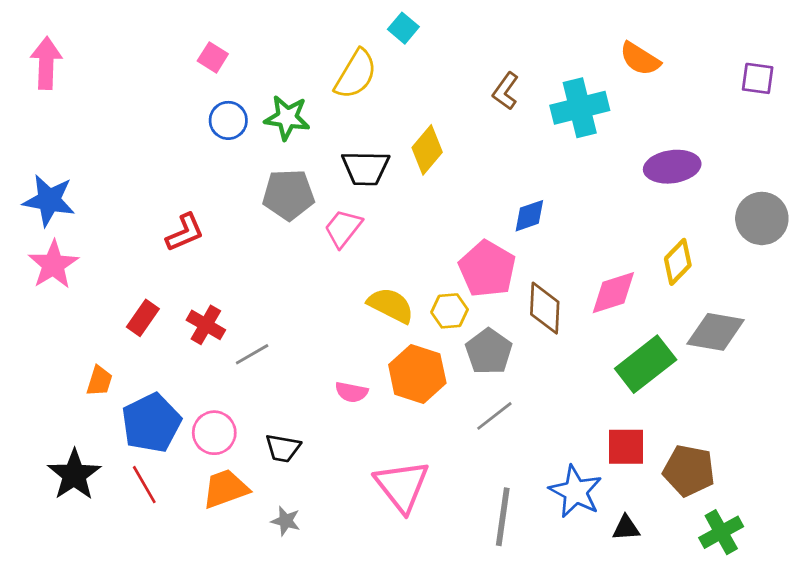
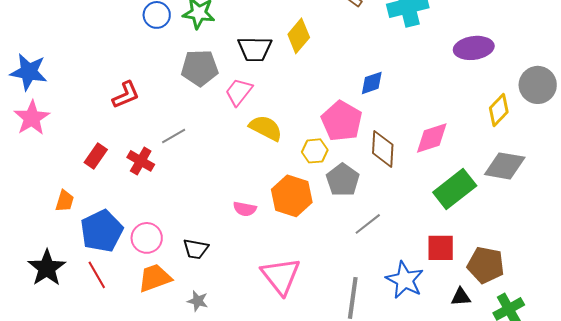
yellow diamond: (678, 262) -> (499, 110), moved
yellow semicircle: (391, 305) -> (266, 128), moved
gray line: (252, 354) -> (174, 136), moved
gray line: (494, 416) -> (368, 224), moved
black triangle: (626, 528) -> (461, 297), moved

